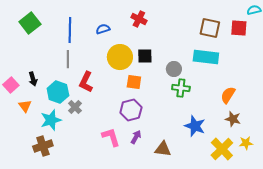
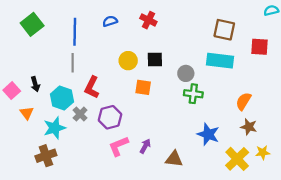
red square: (239, 28) -> (259, 47), moved
blue semicircle: (103, 29) -> (110, 21), moved
yellow circle: (120, 57) -> (128, 61), size x0.7
purple hexagon: (131, 110) -> (110, 117), moved
pink L-shape: (111, 137) -> (119, 146), turned -95

